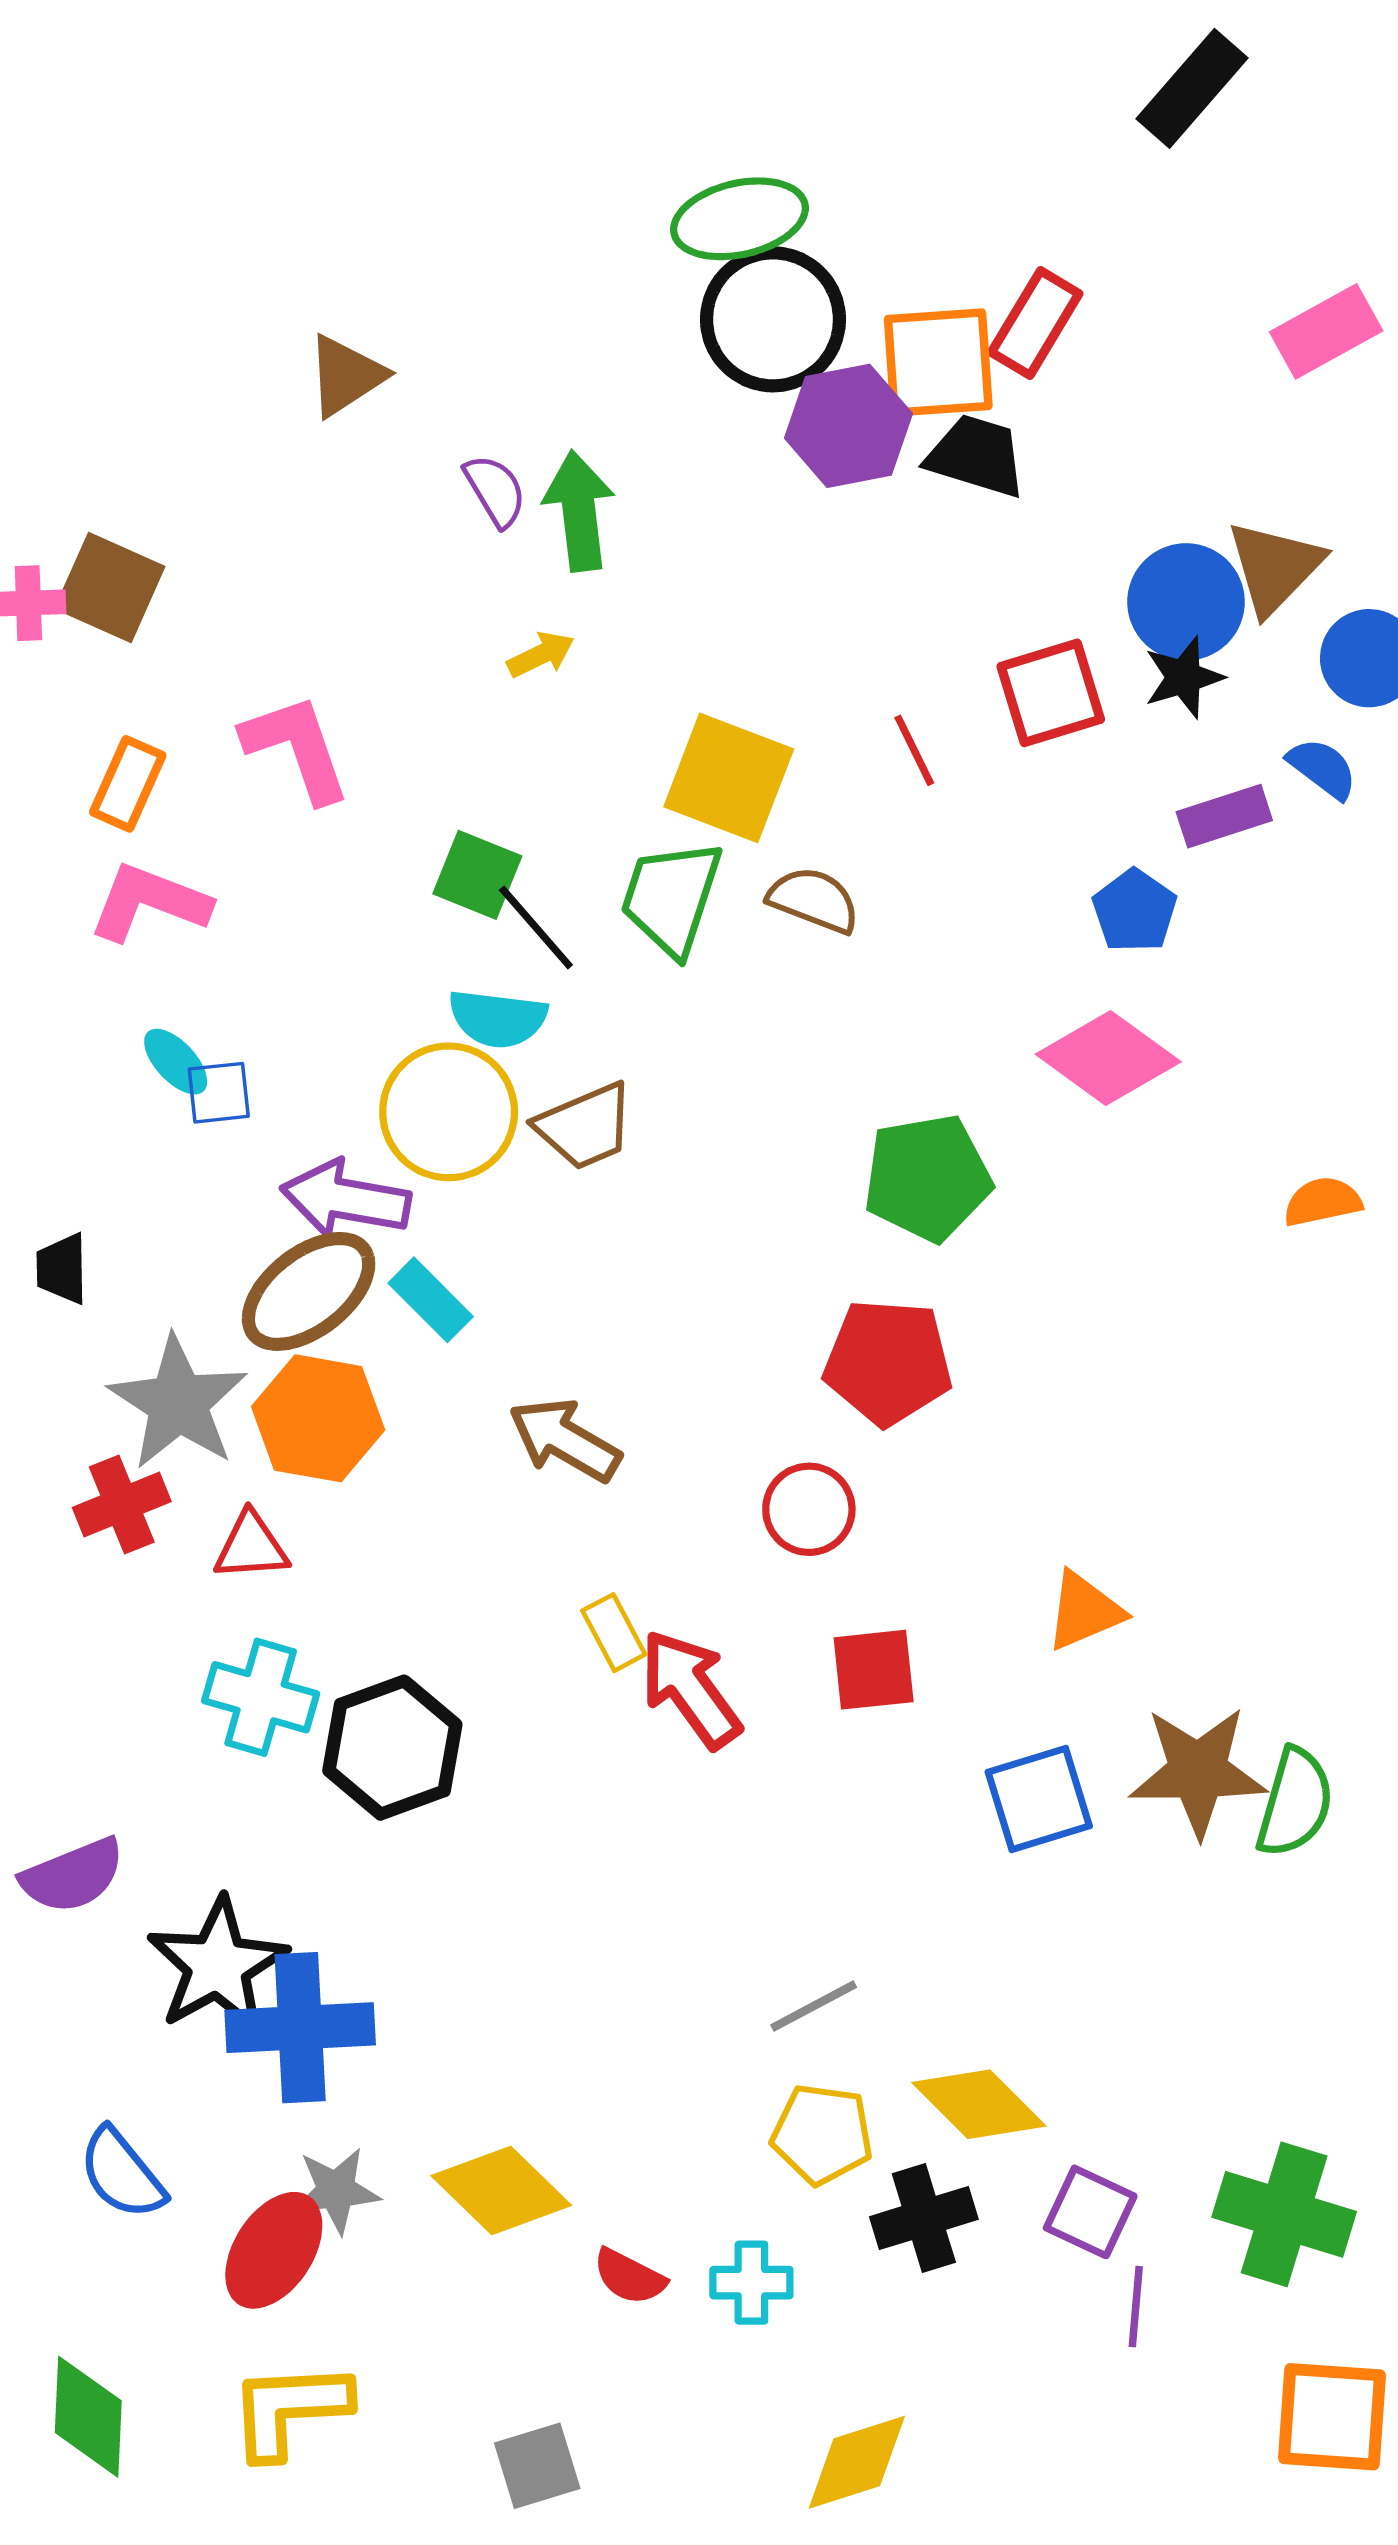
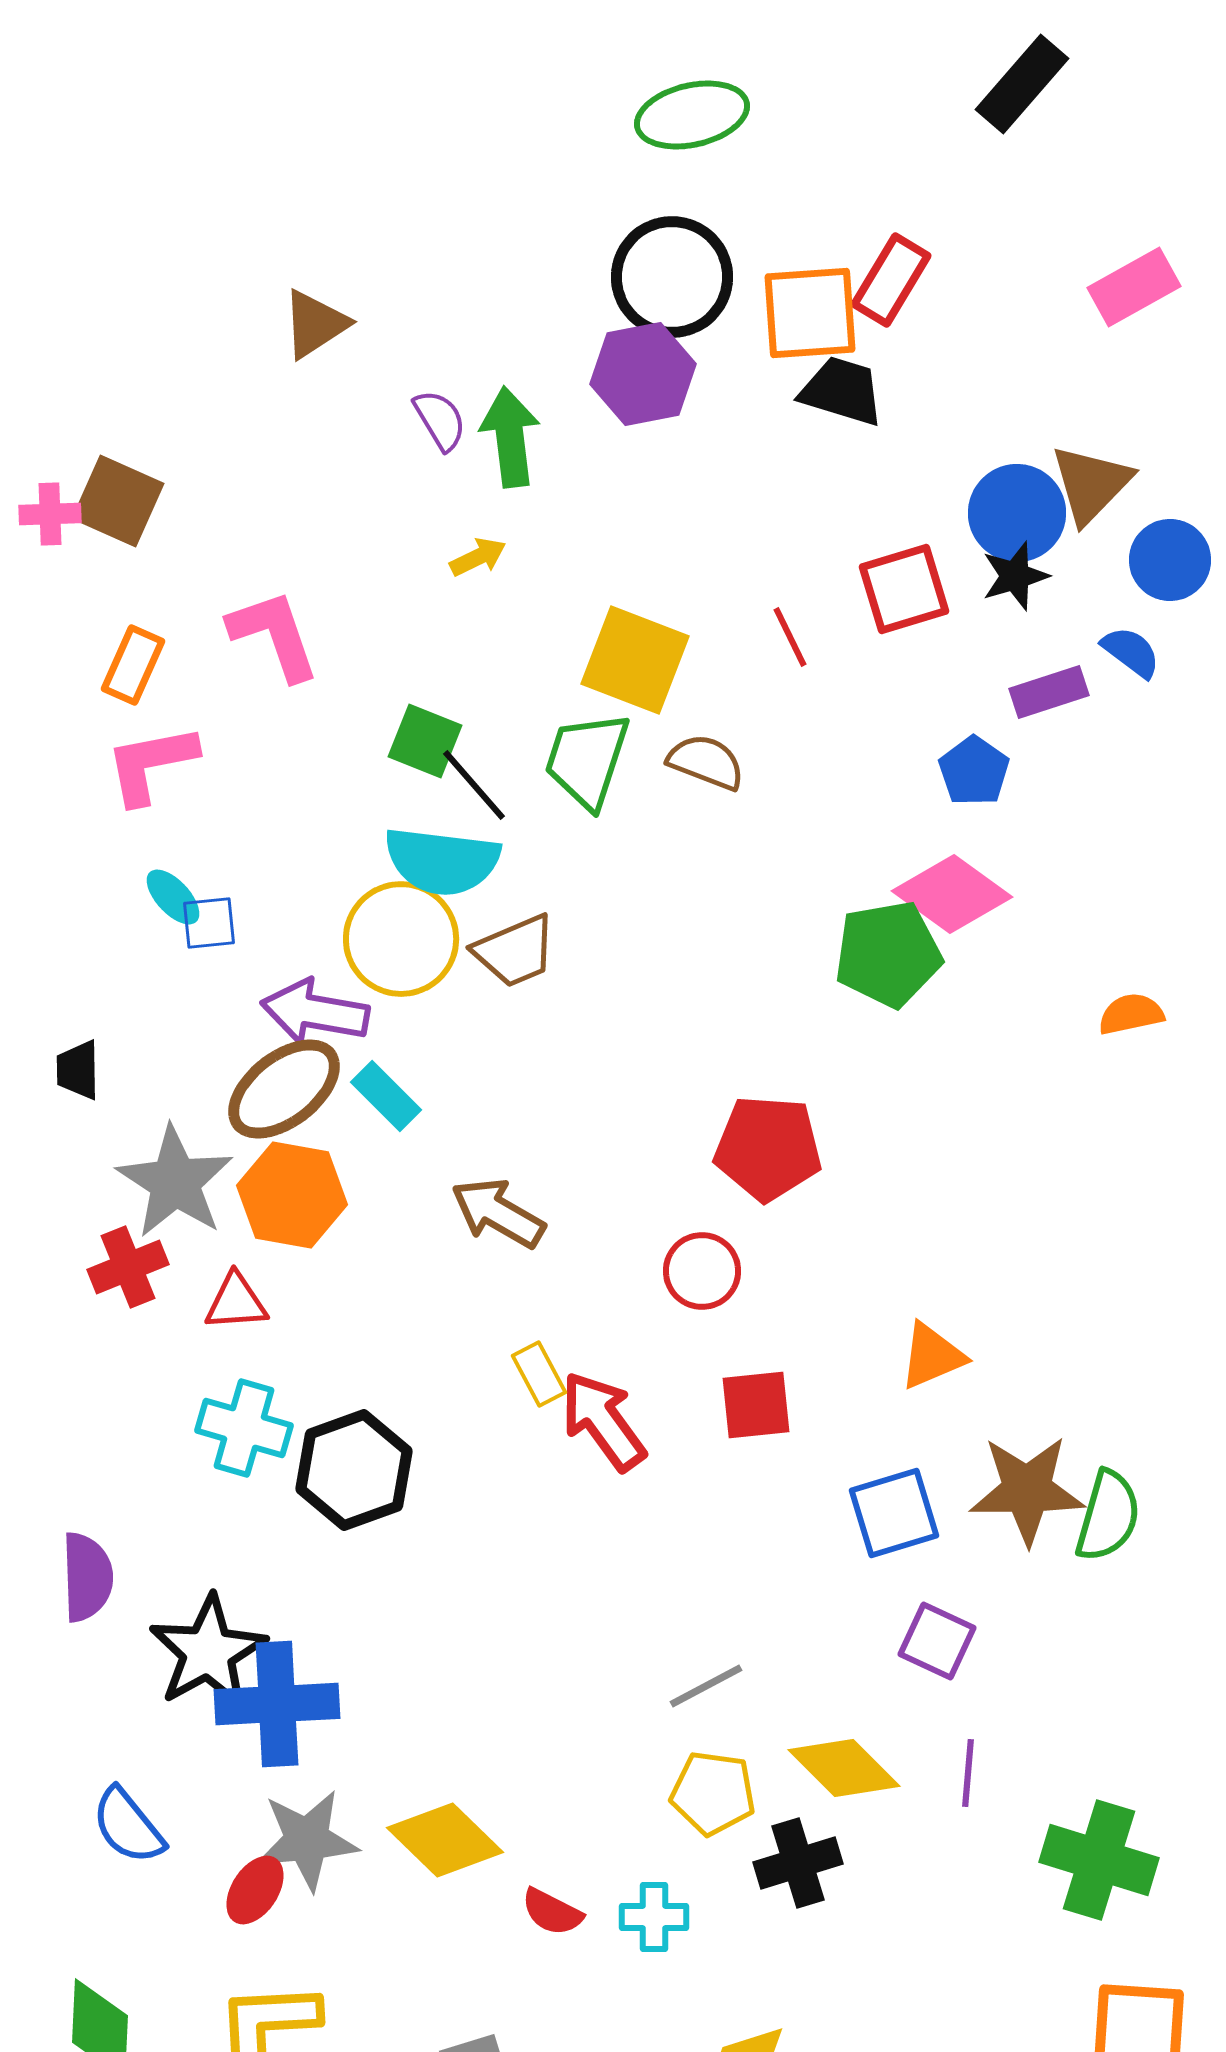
green ellipse: (739, 219) -> (692, 115), moved
purple hexagon: (848, 426) -> (643, 374), moved
pink L-shape: (149, 902) -> (151, 764), turned -32
cyan semicircle: (498, 1018) -> (442, 861), size x1.4
green pentagon: (927, 1178) -> (888, 954), moved
purple semicircle: (73, 1876) -> (87, 1577), turned -70
gray star: (336, 2190) -> (307, 1840), size x1.4
purple square: (1090, 2212) -> (937, 1641), moved
red ellipse: (274, 2250) -> (255, 1890), size x0.7
purple line: (1136, 2307) -> (968, 1773), moved

